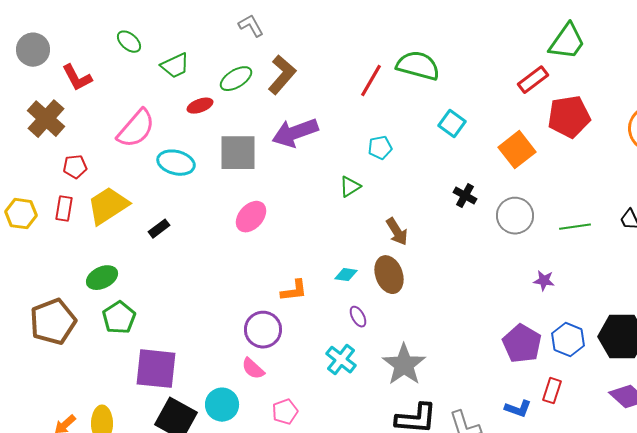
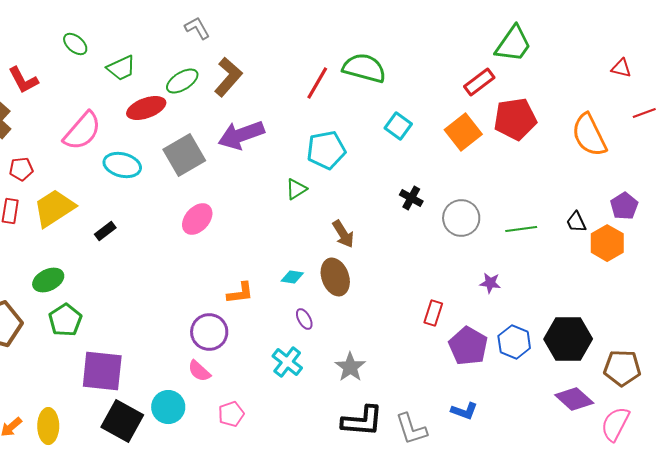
red ellipse: (200, 106) -> (146, 108), size x1.5
cyan pentagon: (380, 148) -> (326, 150), size x1.6
orange square: (517, 150) -> (463, 132), moved
gray square: (238, 153) -> (184, 155), turned -30
gray star: (404, 365) -> (350, 367), size x0.7
red rectangle: (552, 391) -> (433, 313), moved

